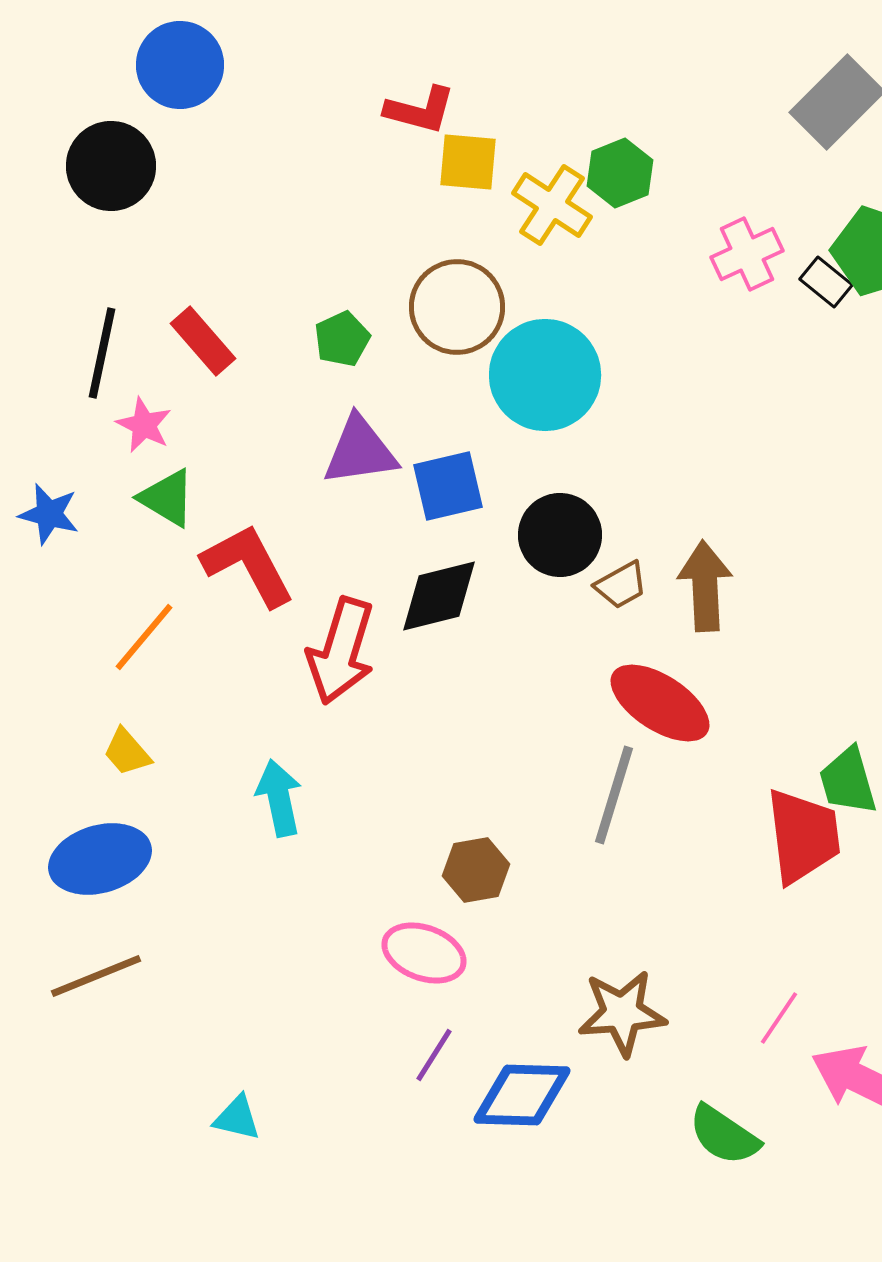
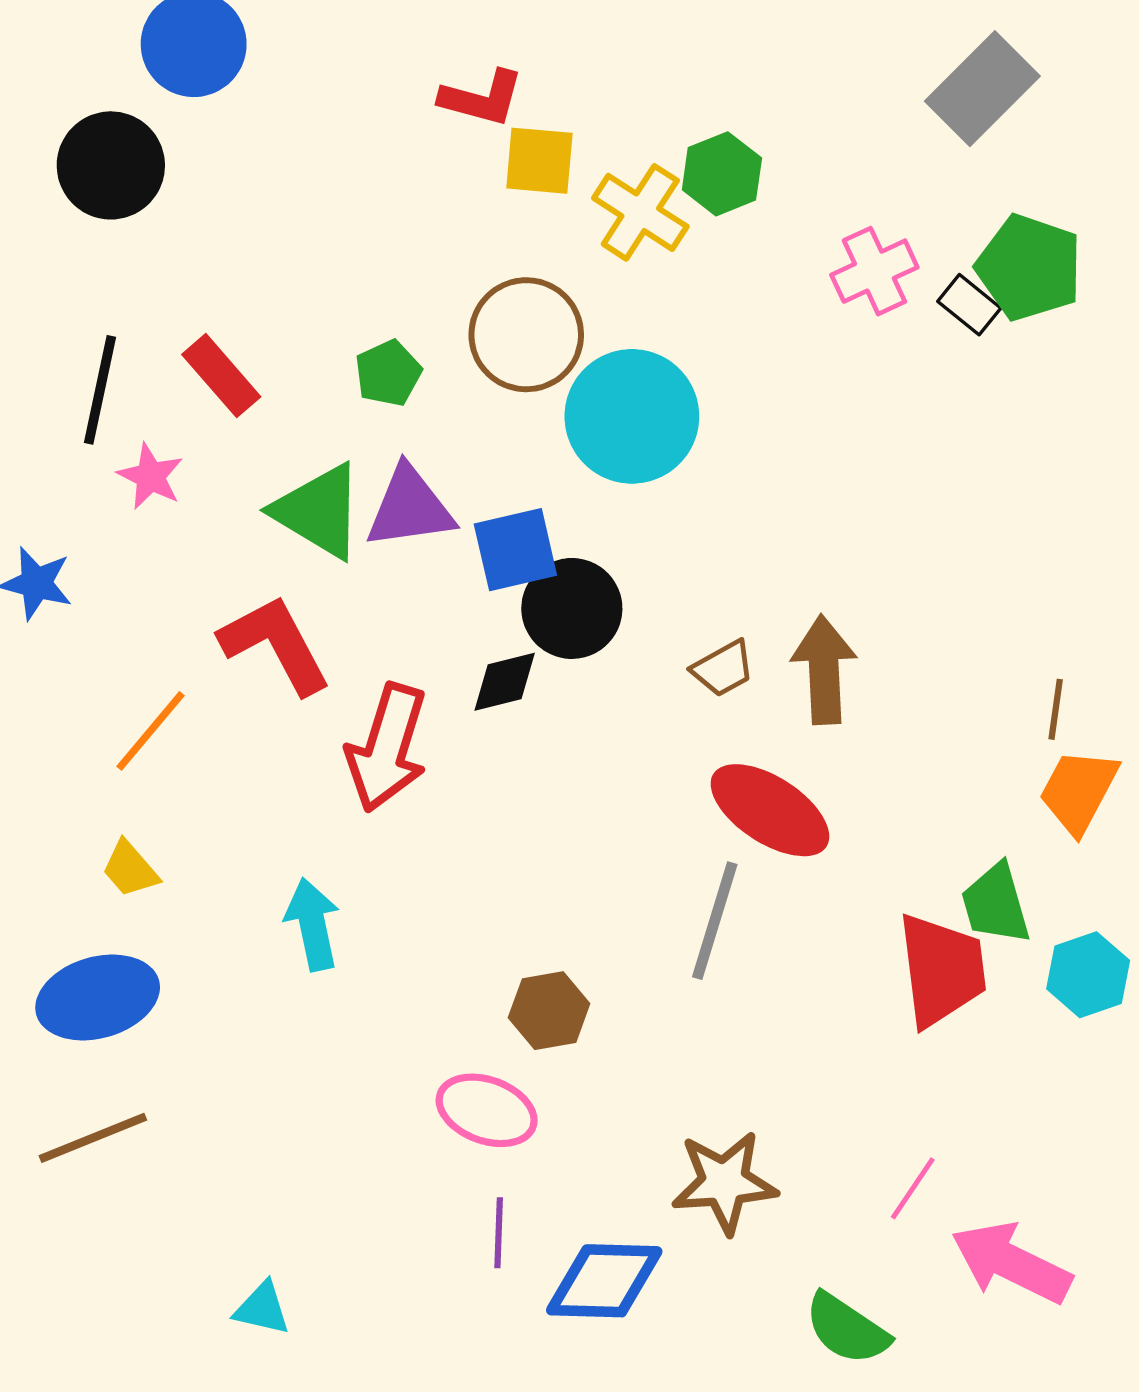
green triangle: (167, 498) -> (319, 511), moved, size x1.4
black circle: (560, 535) -> (572, 608), moved
black diamond: (439, 596) -> (505, 682), size x0.7
purple line: (434, 1055) -> (499, 1233), turned -30

